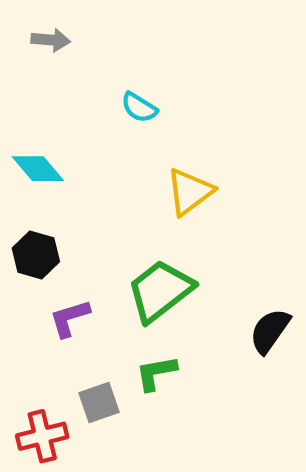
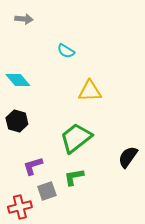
yellow triangle: (190, 192) -> (90, 91), turned 35
purple L-shape: (70, 318) -> (33, 166), moved

